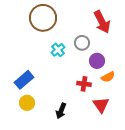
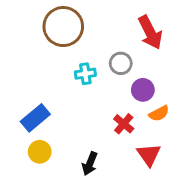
cyan cross: (58, 50) -> (85, 74), turned 32
red cross: (84, 84) -> (124, 124), turned 32

